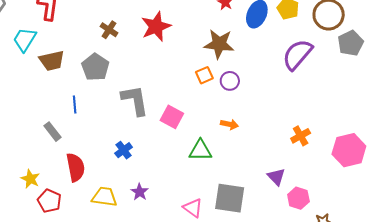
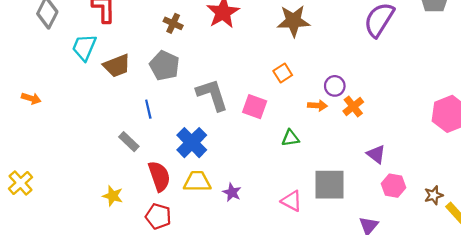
orange square: (204, 75) -> (283, 73), moved
purple circle: (230, 81) -> (335, 86), moved
orange cross: (301, 136) -> (353, 106), moved
blue cross: (124, 150) -> (192, 143), moved, size x1.6
green triangle: (200, 150) -> (290, 138), size x0.7
yellow trapezoid: (105, 197) -> (197, 182), moved
pink hexagon: (298, 198) -> (393, 186), moved
red pentagon: (49, 201) -> (158, 216), moved

